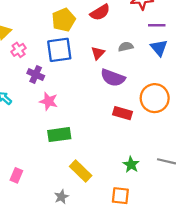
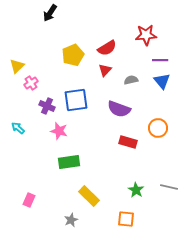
blue square: (59, 50) -> (76, 100), moved
red triangle: (98, 53) -> (105, 70), moved
orange circle: (155, 98) -> (158, 128), size x0.7

